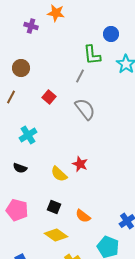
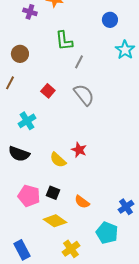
green L-shape: (92, 55) -> (64, 41), moved
red square: (49, 97) -> (48, 91), moved
black semicircle: (20, 168) -> (19, 154), size x1.5
pink pentagon: (17, 210) -> (29, 196), moved

